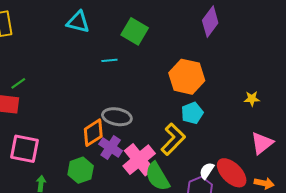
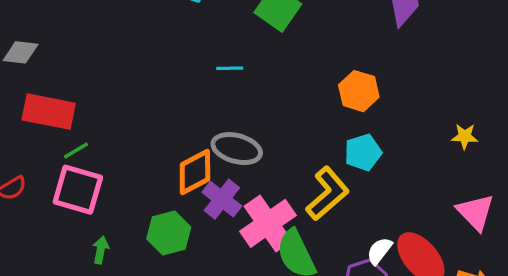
cyan line: (109, 60) -> (230, 68), moved
orange hexagon: (187, 77) -> (359, 91), size x0.7
green line: (18, 83) -> (76, 150), moved
pink triangle: (262, 143) -> (476, 212), turned -40

